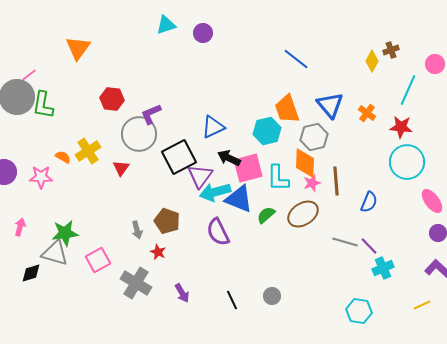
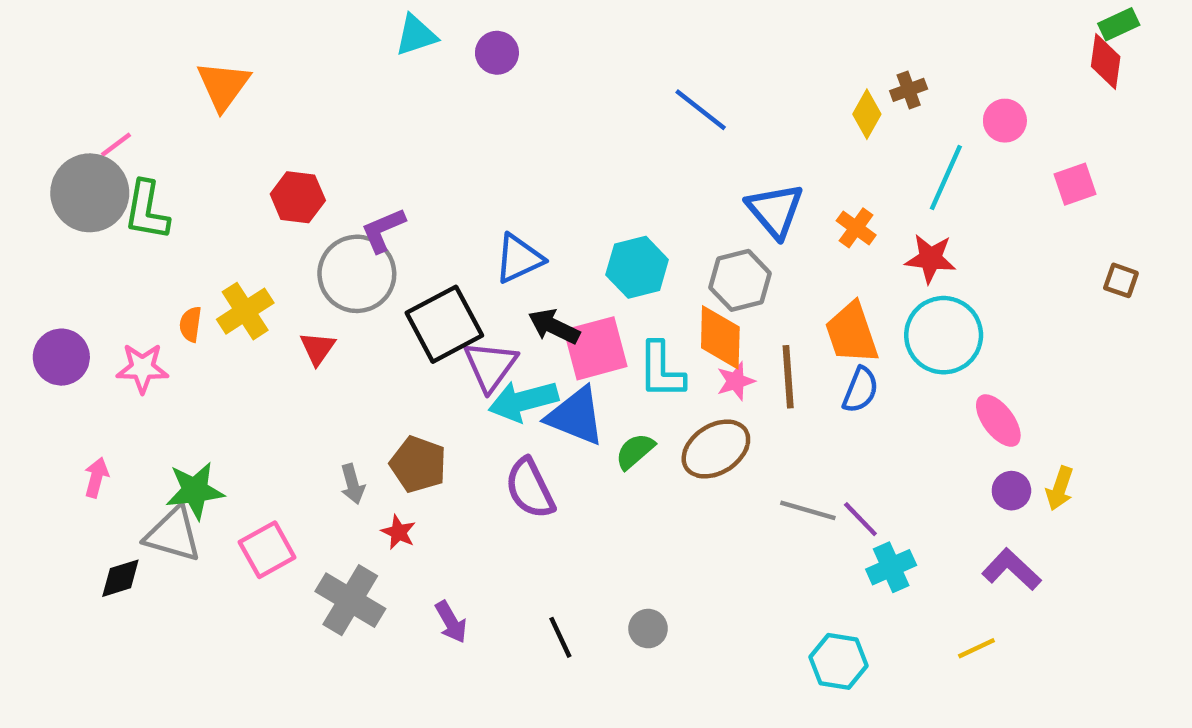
orange trapezoid: (287, 109) -> (852, 333), moved
orange semicircle: (63, 157) -> (190, 324), turned -112
blue semicircle: (369, 202) -> (860, 390), moved

